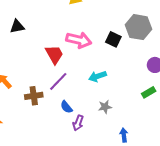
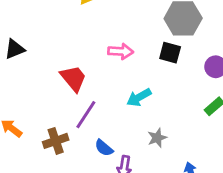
black square: (113, 39) -> (170, 53), moved
pink arrow: (79, 40) -> (121, 51), moved, size x0.7

